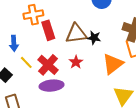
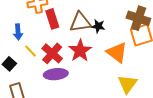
red star: (76, 62) -> (80, 51), size x1.6
orange triangle: (113, 64) -> (117, 52), turned -45

